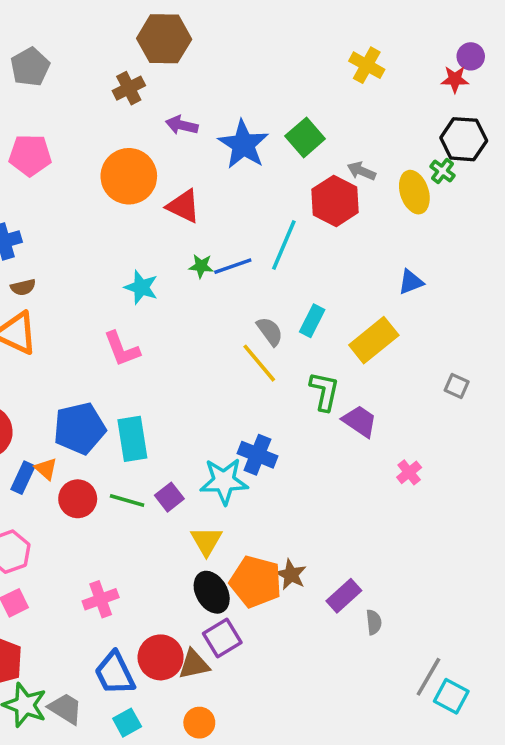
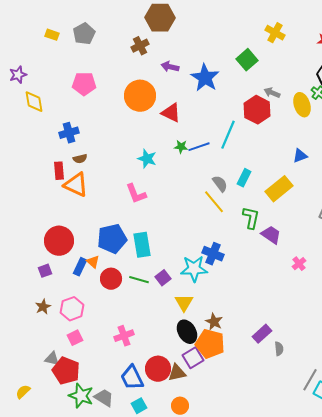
green square: (305, 137) -> (247, 60), moved
brown star: (291, 575) -> (214, 322), moved
orange pentagon: (256, 582) -> (210, 344), moved

